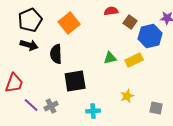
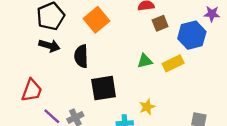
brown square: (130, 22) -> (160, 23), moved, turned 32
yellow star: (127, 96) -> (147, 107), moved

